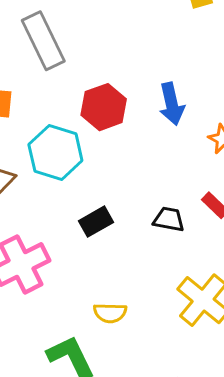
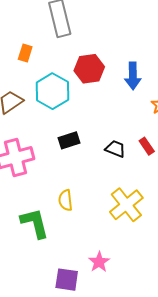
yellow semicircle: (110, 313) -> (66, 200), turned 70

